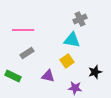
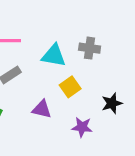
gray cross: (80, 19) -> (90, 48), moved, turned 32
cyan triangle: (72, 40) -> (54, 56), moved

